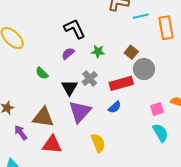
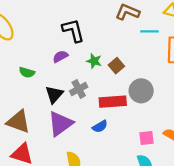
brown square: (131, 52) -> (116, 66), moved
green semicircle: (42, 73) -> (27, 72), turned -40

